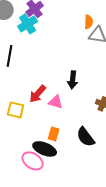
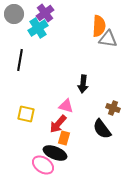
orange semicircle: (89, 22) -> (99, 26), size x1.5
red arrow: (38, 94) -> (58, 124), moved
black semicircle: (86, 137) -> (102, 129), moved

